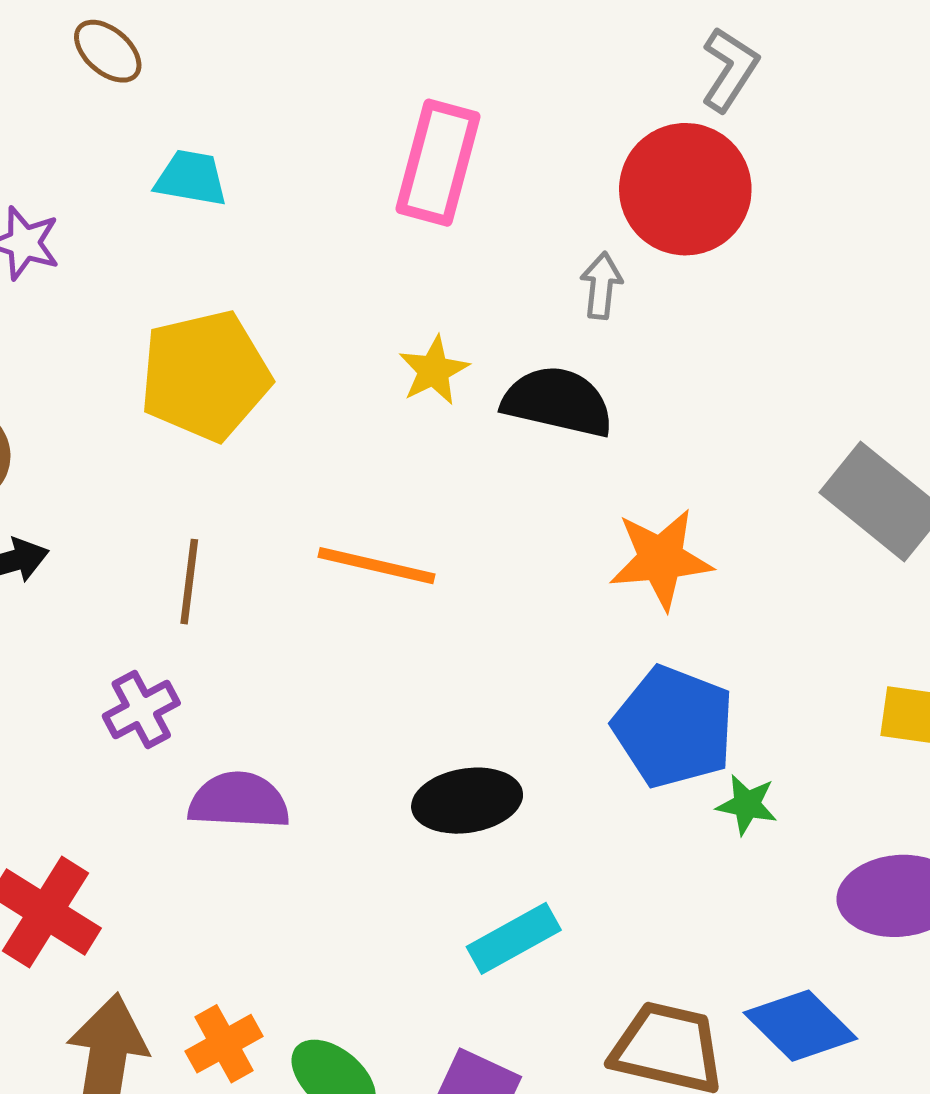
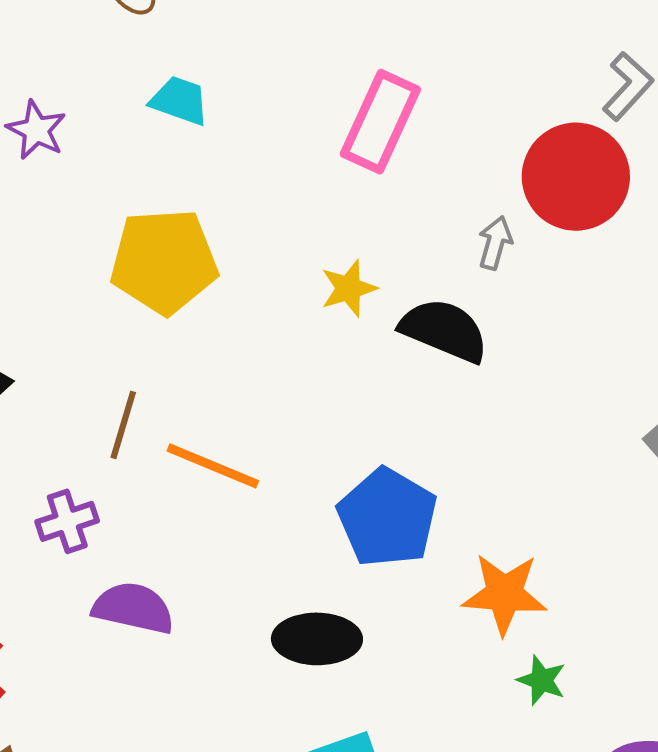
orange star: (661, 559) -> (504, 594), moved
orange line: (377, 566) -> (213, 466), moved
blue pentagon: (674, 727) -> (387, 518), moved

